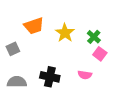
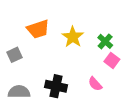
pink semicircle: (85, 75) -> (95, 84), turned 40

